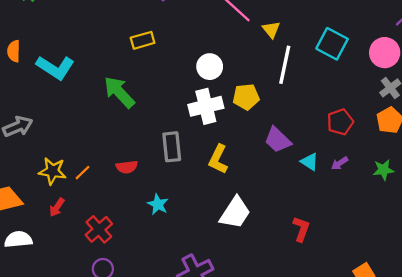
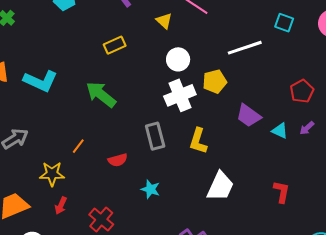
yellow triangle: (271, 30) -> (164, 21), moved
cyan square: (332, 44) -> (284, 23), size x0.7
white line: (285, 65) -> (245, 48), turned 68
orange line: (82, 173) -> (78, 146), moved

